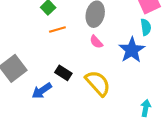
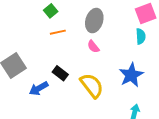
blue star: (132, 50) -> (131, 75), moved

